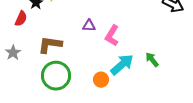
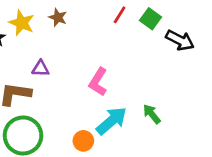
purple triangle: (89, 26) -> (40, 68), moved

